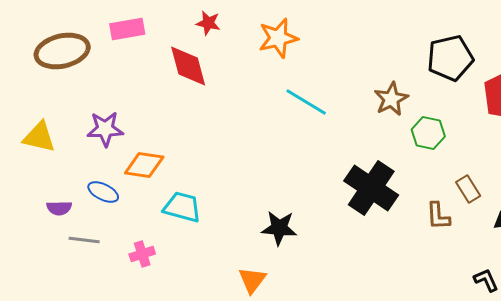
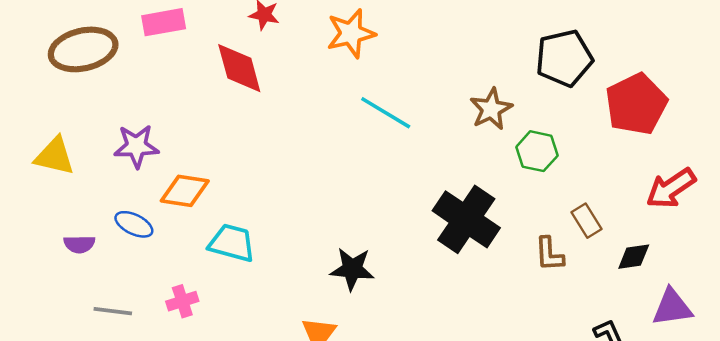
gray line: (84, 240) -> (113, 311), moved

